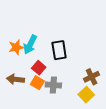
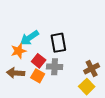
cyan arrow: (30, 45) -> (29, 38), turned 30
orange star: (16, 47) -> (19, 51), moved
gray cross: (53, 85) -> (55, 67), moved

